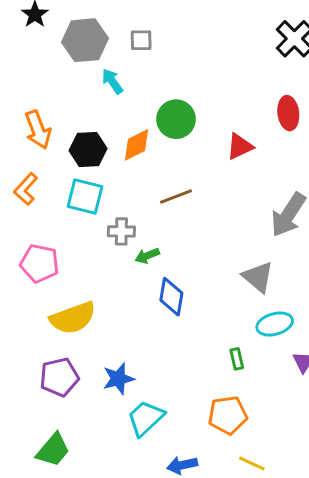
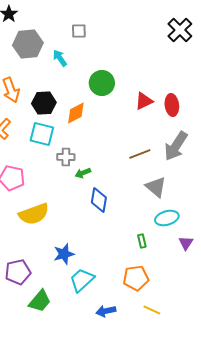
gray hexagon: (85, 40) -> (28, 44), moved
red ellipse: (288, 113) -> (172, 105), moved
orange diamond: (137, 145) -> (76, 113), moved
brown line: (176, 197) -> (140, 154), moved
purple pentagon: (59, 377) -> (18, 272), moved
green trapezoid: (53, 450) -> (40, 301), moved

